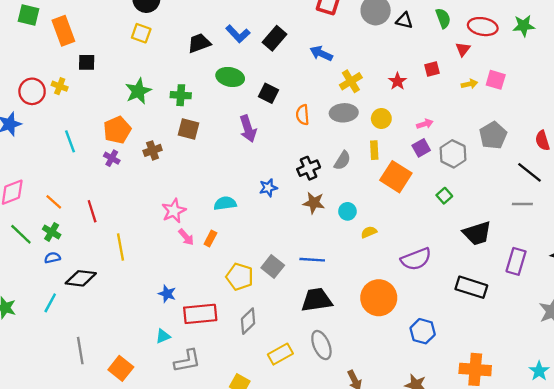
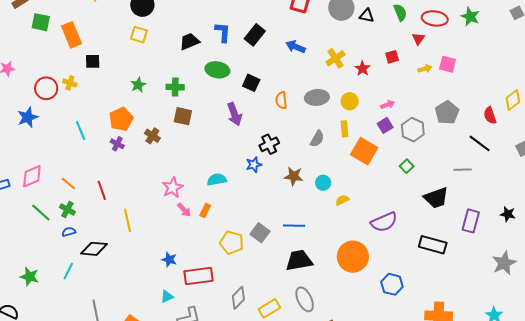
green star: (524, 26) -> (470, 17), turned 30
blue L-shape: (238, 34) -> (223, 32), turned -130
yellow cross: (351, 81) -> (336, 58), moved
green star: (138, 91) -> (138, 85), size x0.7
brown cross: (153, 150) -> (152, 136), turned -35
black cross: (309, 168) -> (269, 144), moved
gray line: (522, 204) -> (463, 170), moved
gray diamond: (248, 321) -> (238, 298), moved

